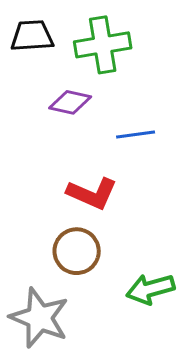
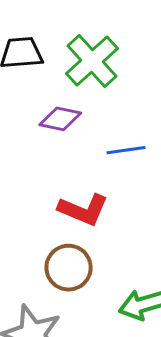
green cross: (103, 45) -> (92, 61), turned -32

